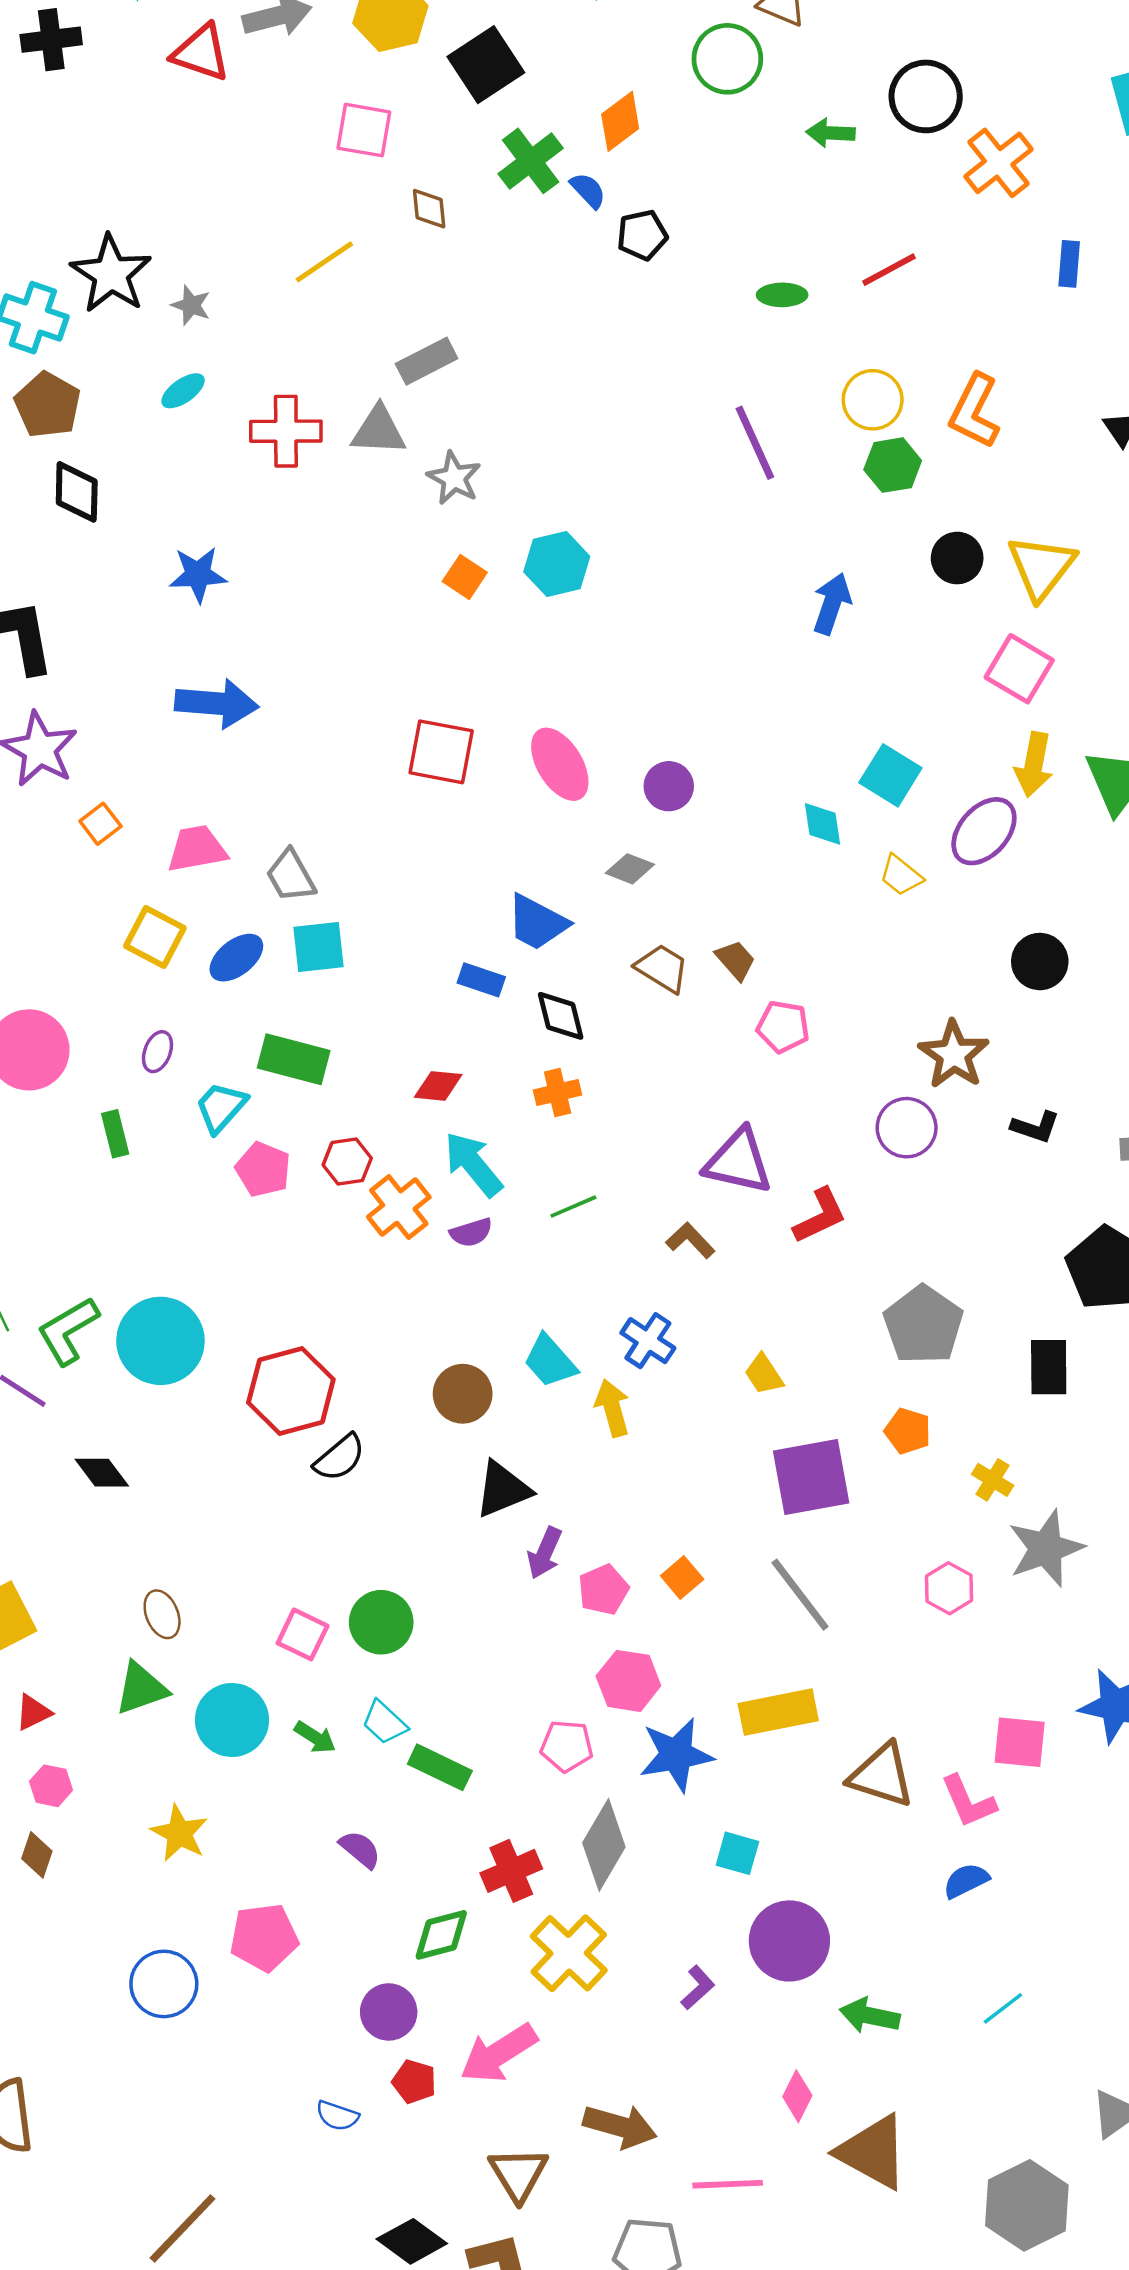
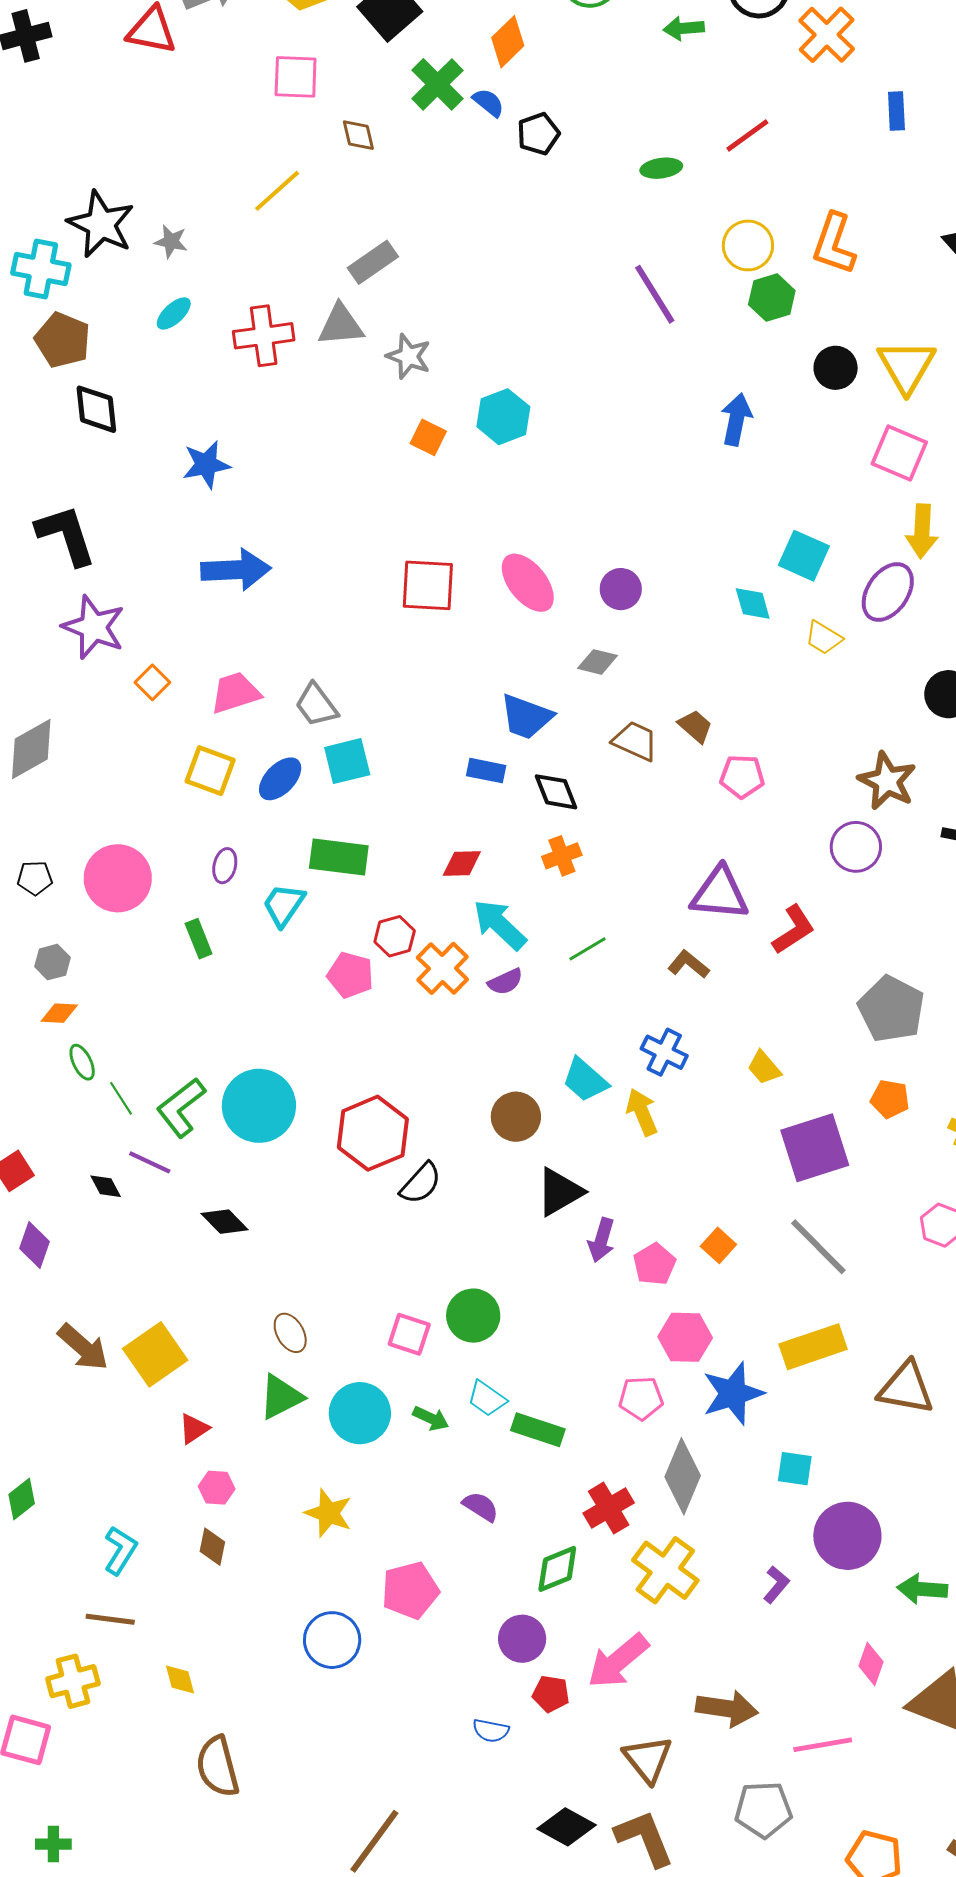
pink pentagon: (263, 1169) -> (350, 975), moved

